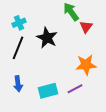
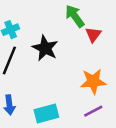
purple line: (75, 89) -> (93, 111), moved

